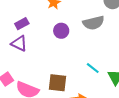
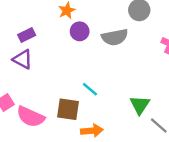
purple circle: (61, 31) -> (80, 31), moved
cyan line: (93, 68) -> (90, 89), moved

